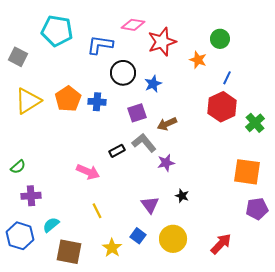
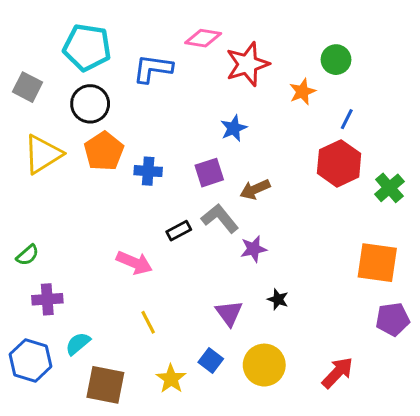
orange star: (198, 60) -> (302, 92), turned 30
black circle: (123, 73) -> (90, 104), moved
blue cross: (97, 102) -> (148, 171), moved

